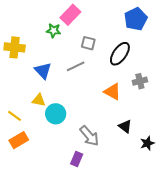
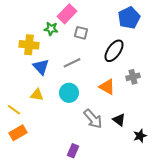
gray square: (88, 43) -> (81, 33), moved
yellow cross: (15, 47) -> (29, 45), moved
cyan circle: (56, 114) -> (69, 93), moved
gray arrow: (89, 136) -> (93, 119), moved

